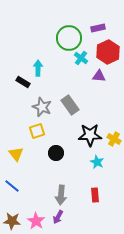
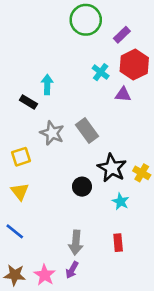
purple rectangle: (98, 28) -> (122, 35), turned -32
green circle: (69, 38) -> (86, 20), moved
yellow square: (37, 131) -> (21, 157), moved
black star: (90, 135) -> (112, 168), turned 30
black circle: (56, 153) -> (82, 187), moved

